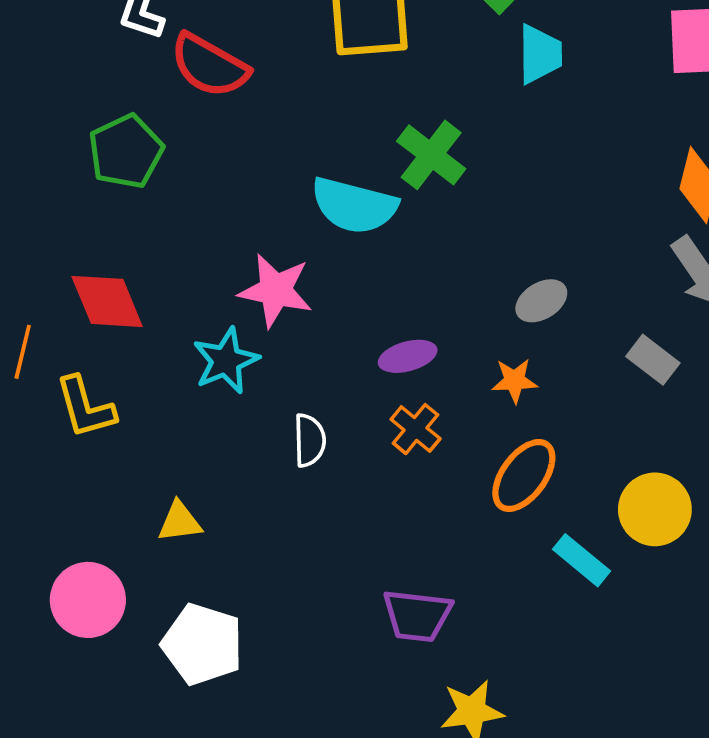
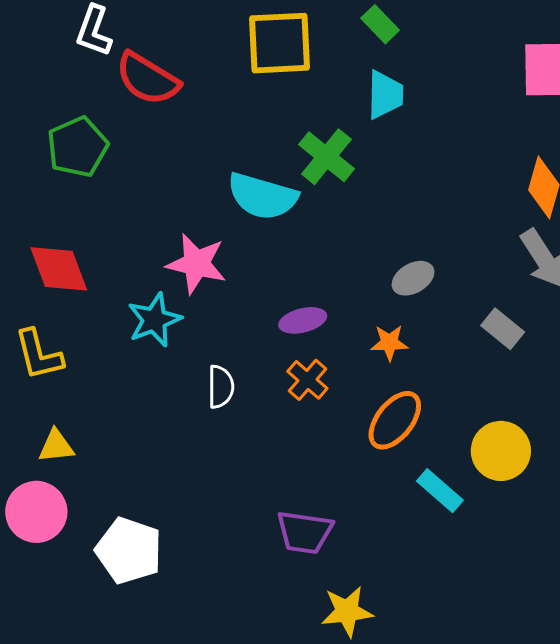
cyan trapezoid: (540, 54) -> (385, 95), moved
yellow triangle: (180, 522) -> (56, 446), moved

